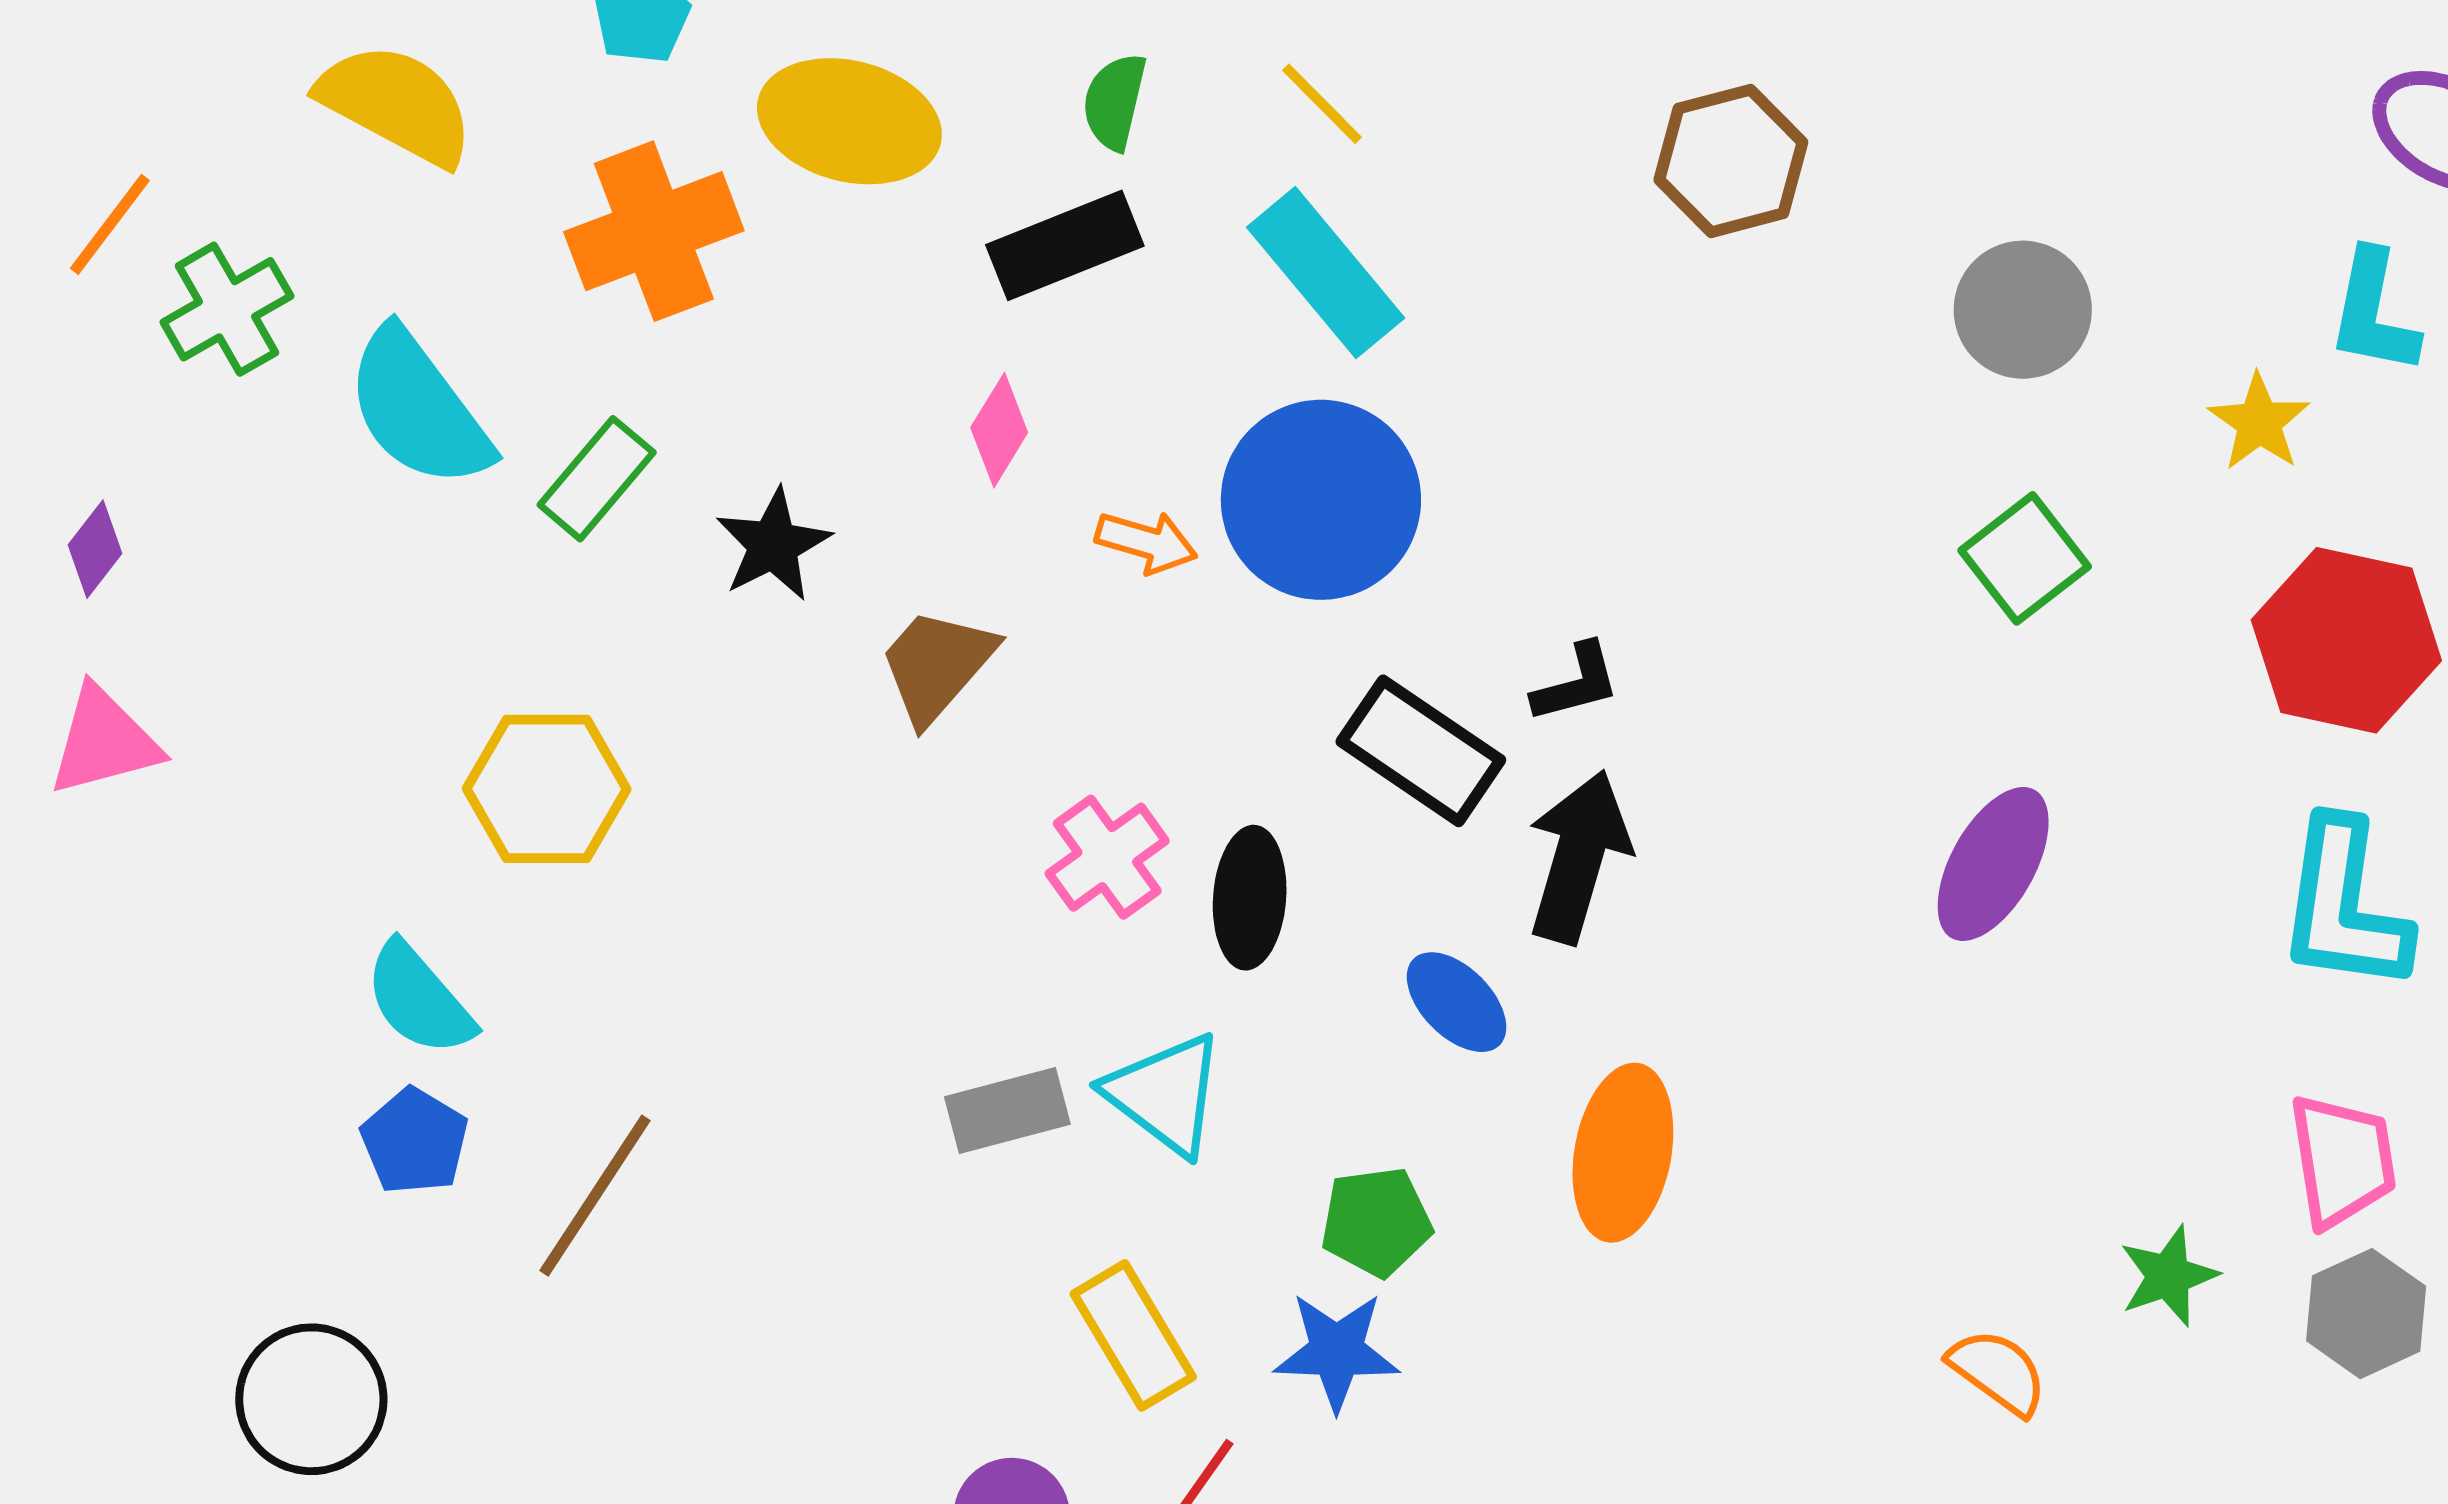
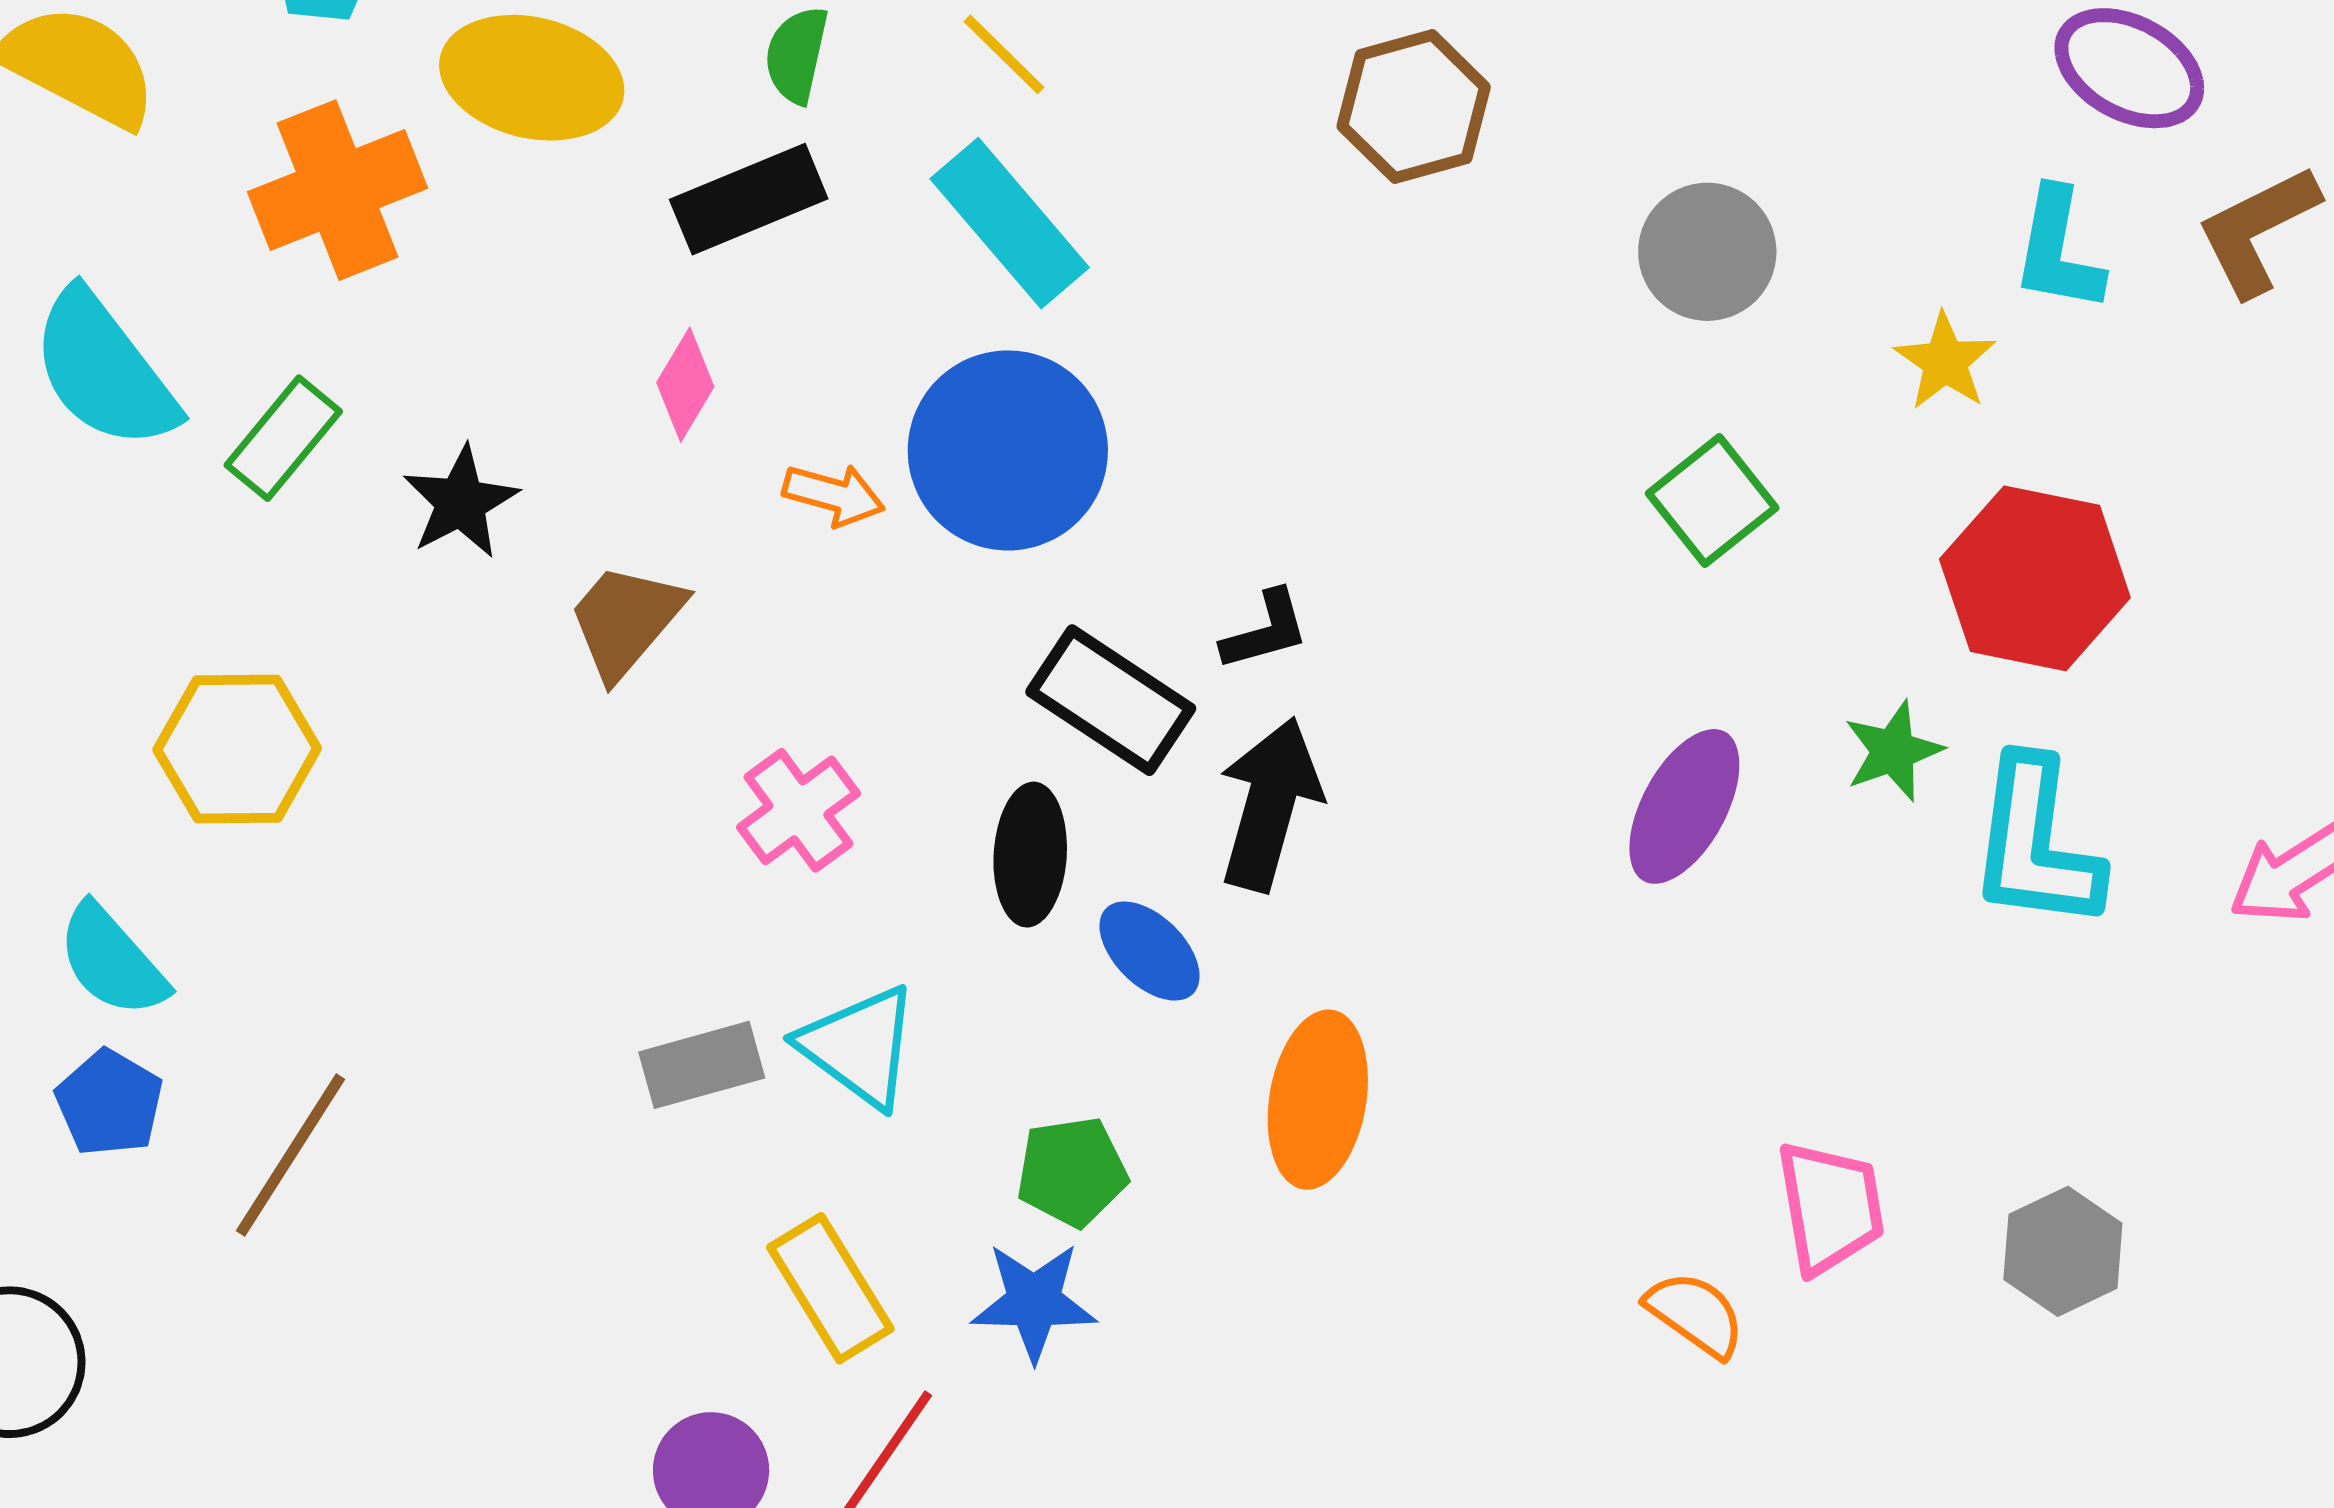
black ellipse: (1250, 898) -> (1030, 855), moved
pink trapezoid: (2342, 1160) -> (1830, 1207), moved
green star: (2168, 1276) -> (1893, 751), moved

